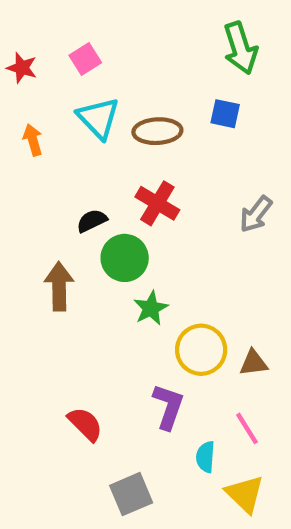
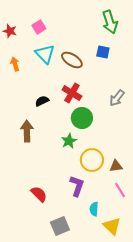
brown ellipse: (157, 131) -> (72, 60), turned 35
green circle: (125, 258) -> (82, 118), moved
pink line: (247, 428) -> (120, 190), moved

